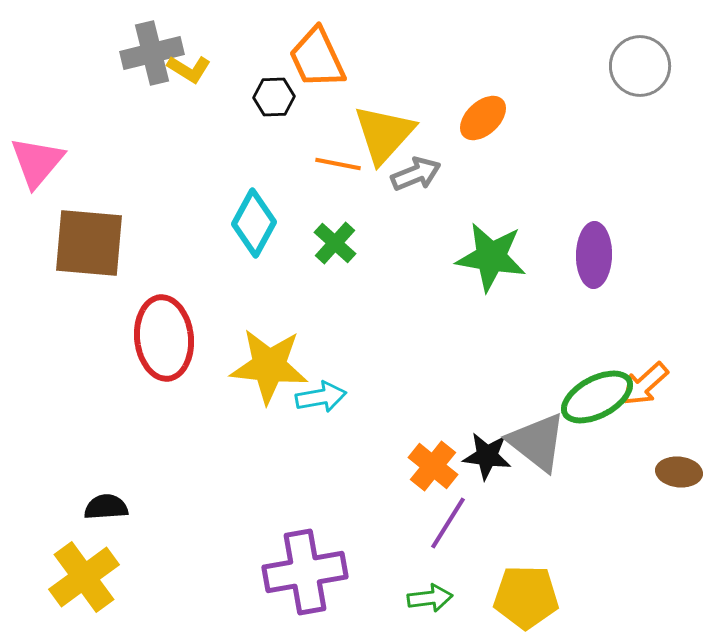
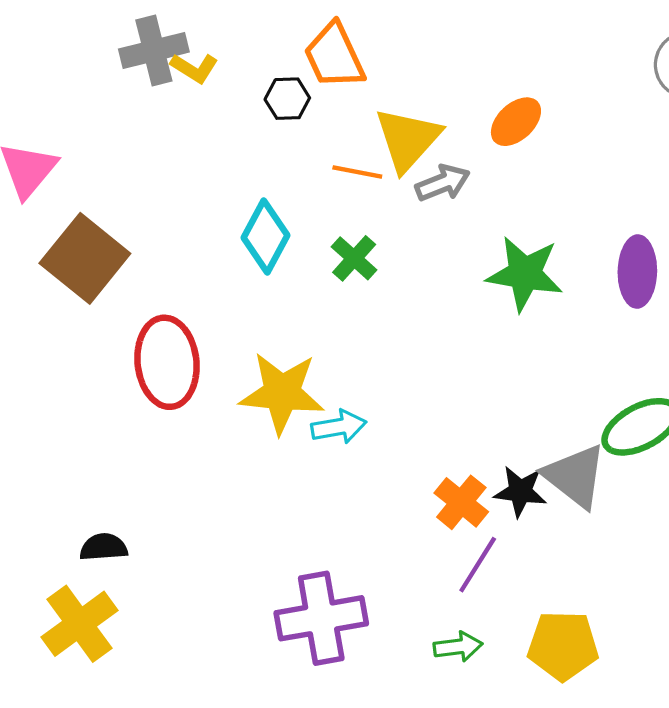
brown square: (89, 243) -> (85, 258), turned 34

